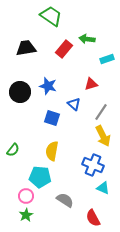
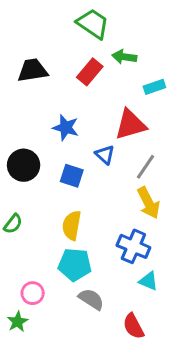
green trapezoid: (51, 16) -> (93, 24), moved
red triangle: (91, 84) -> (130, 125), size x1.6
black circle: (20, 92) -> (24, 165), moved
cyan pentagon: (40, 177) -> (75, 265), moved
green star: (26, 215) -> (18, 322), moved

